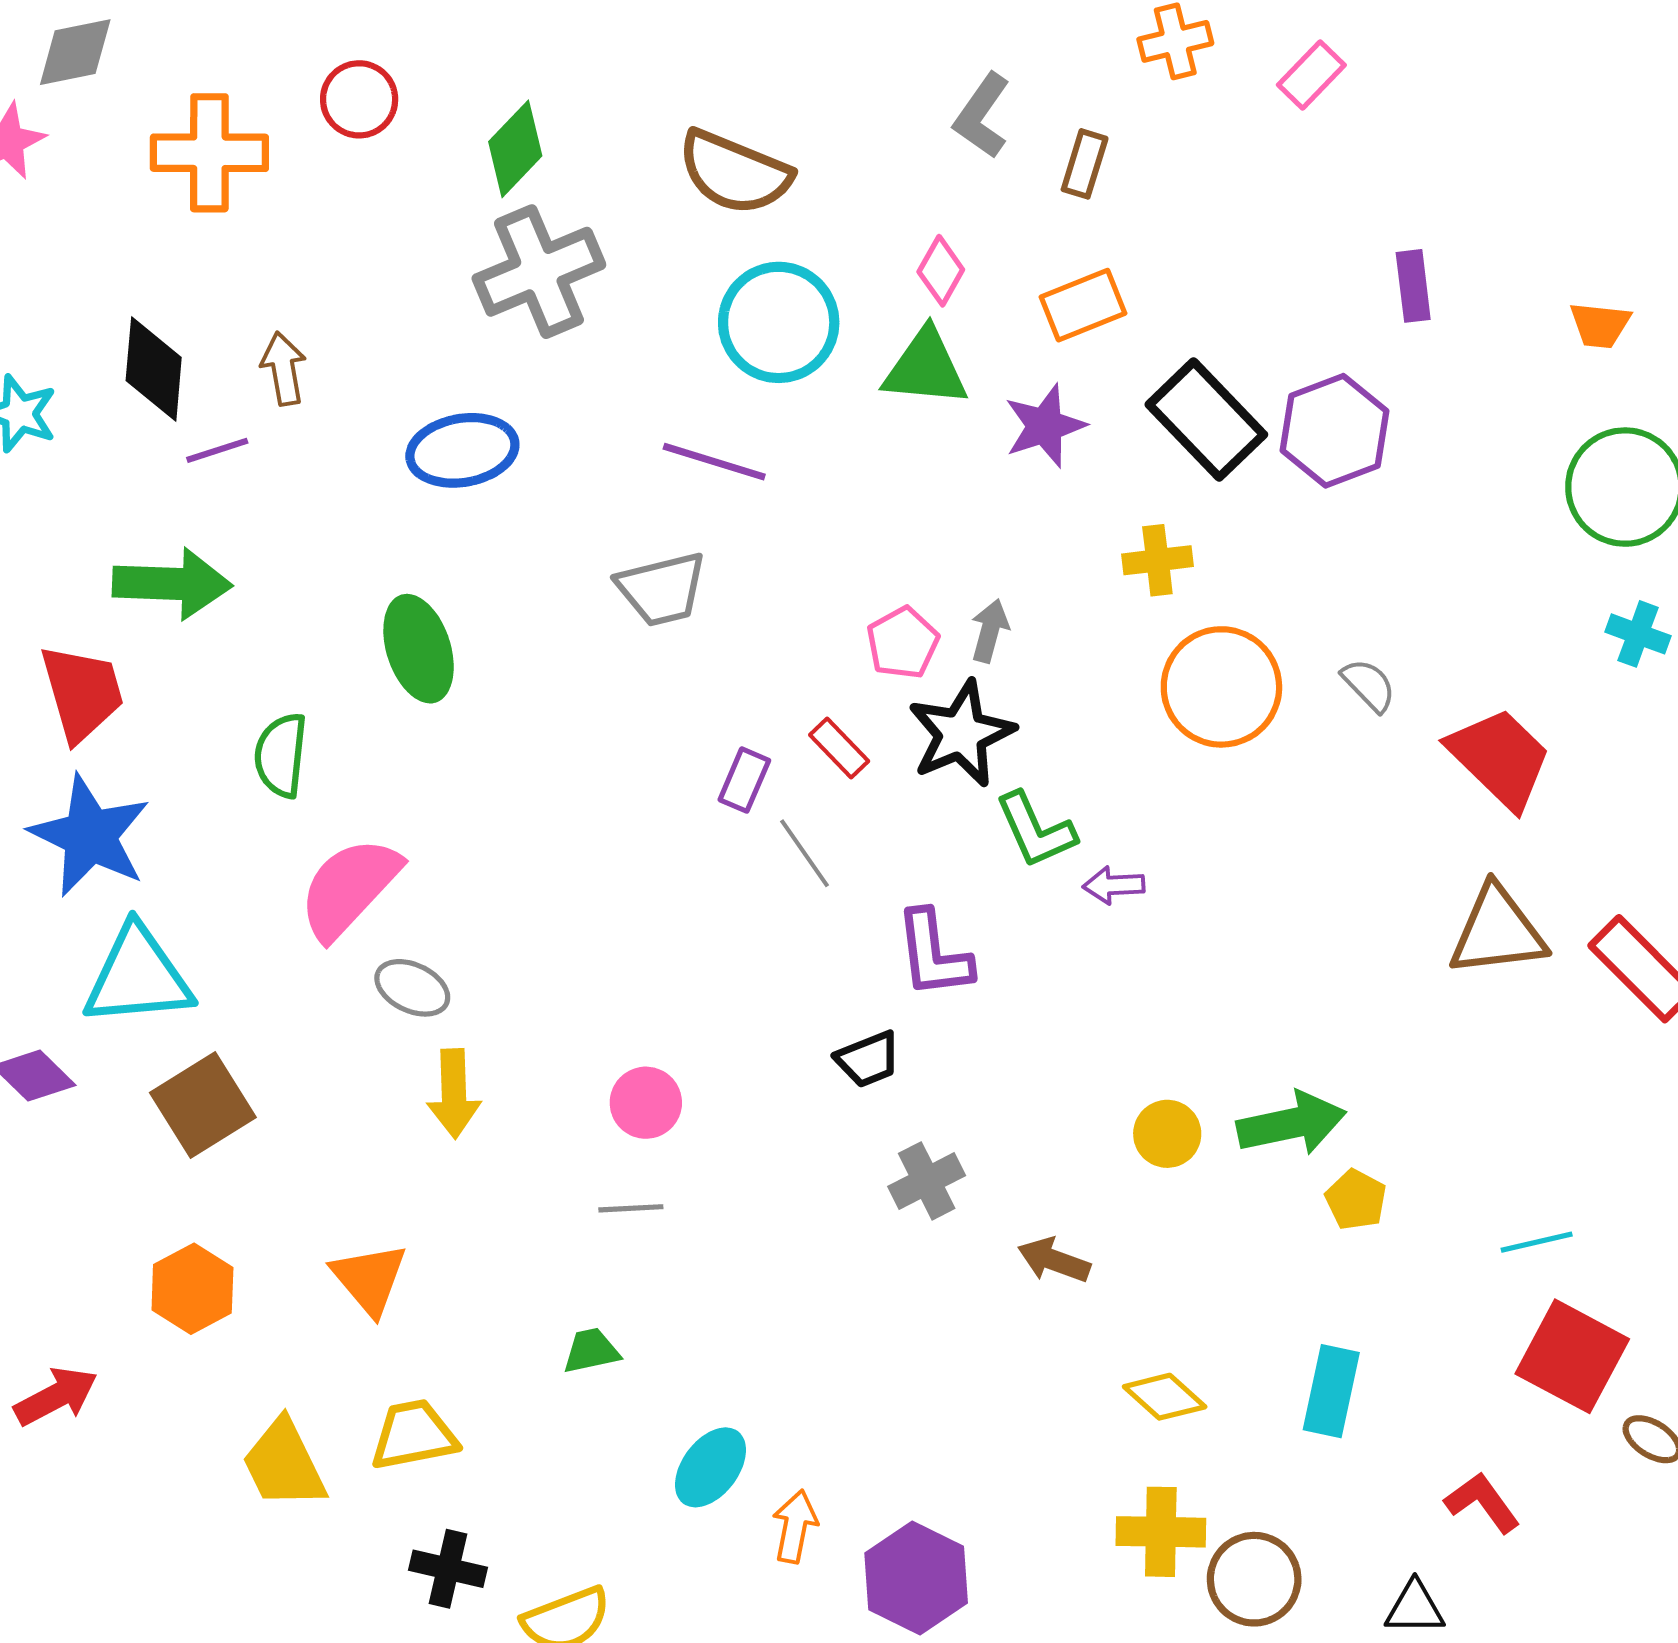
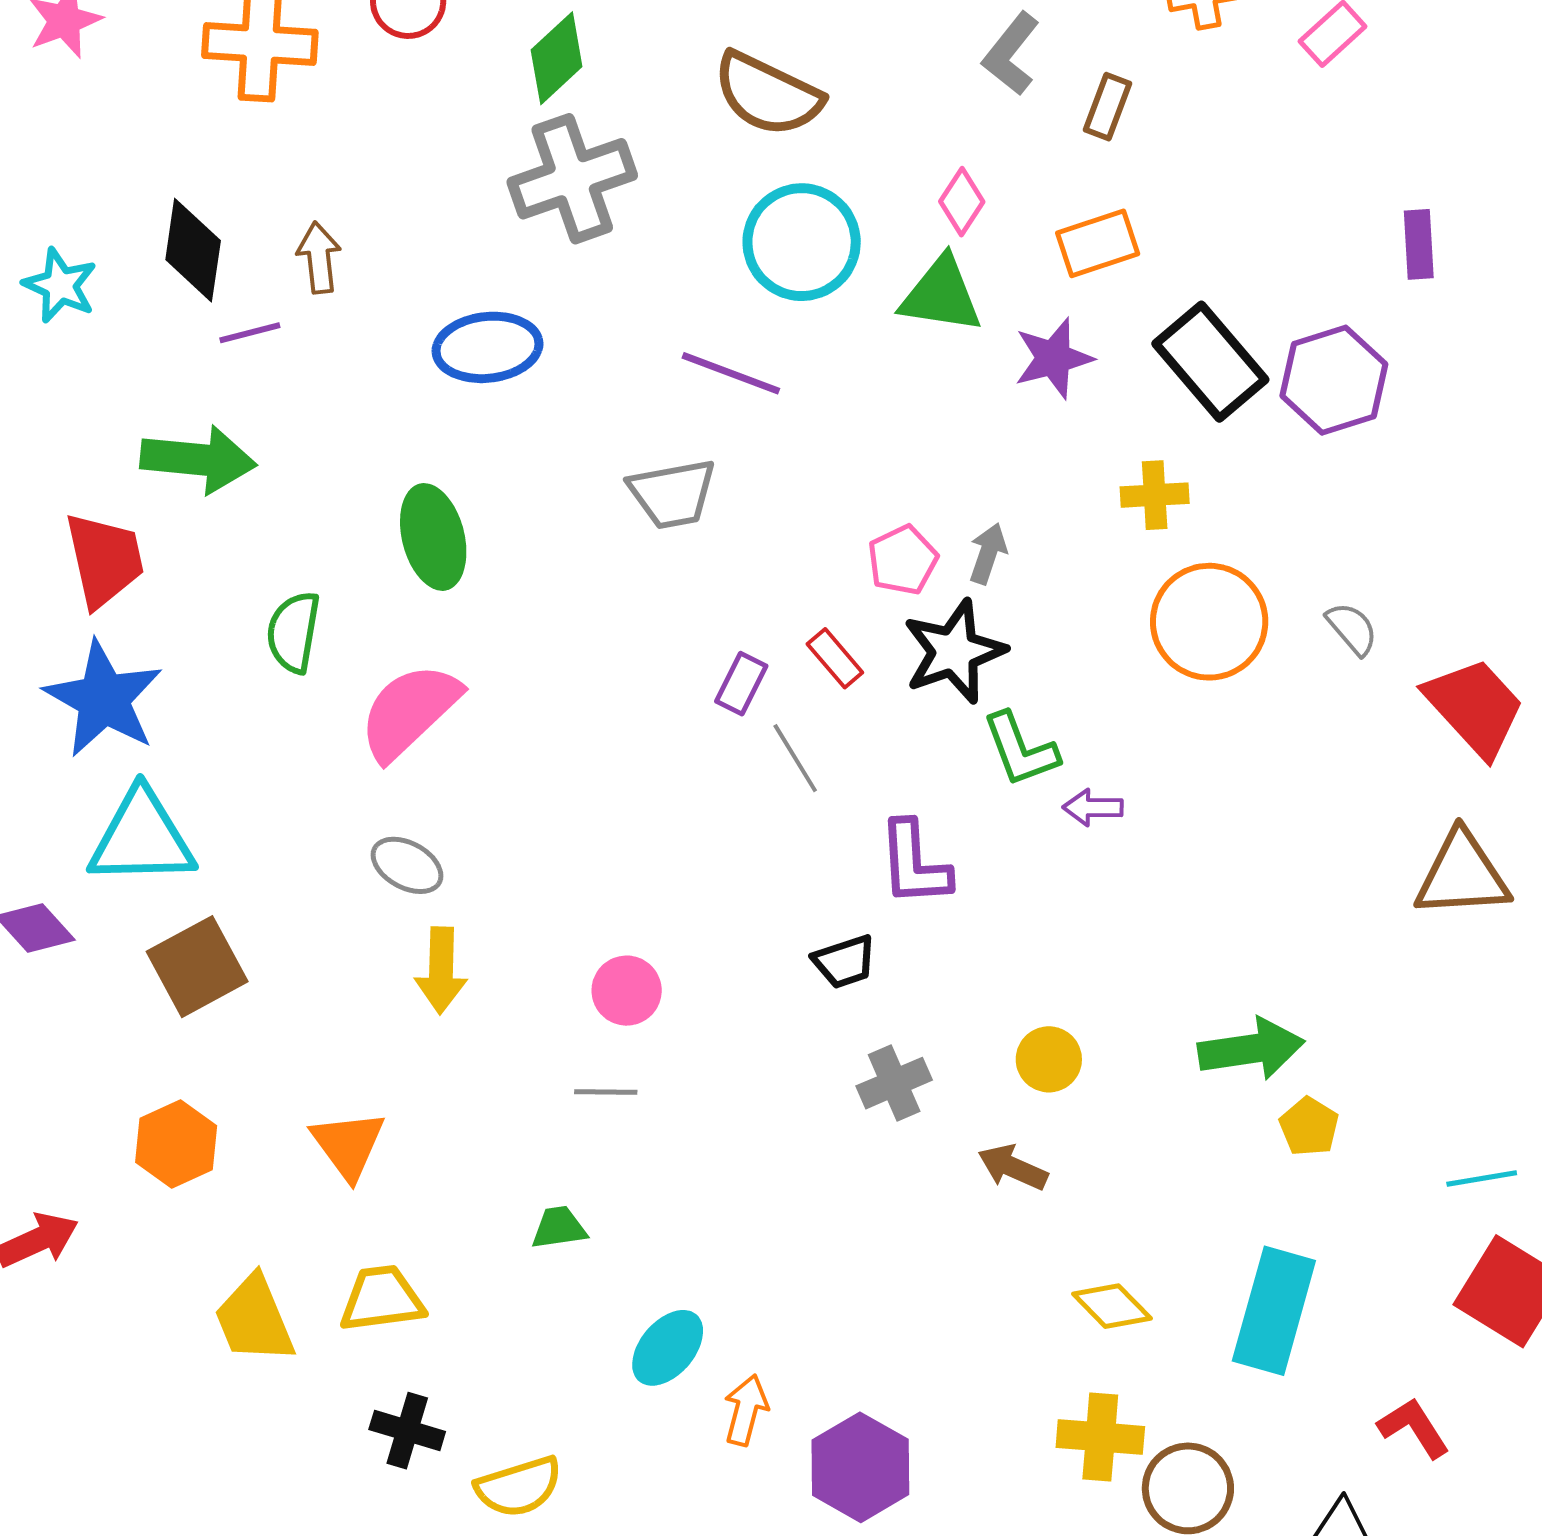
pink semicircle: (349, 888) -> (409, 711), moved
yellow circle: (1167, 1134) -> (1049, 1059), moved
cyan rectangle: (1331, 1391) -> (1274, 1311), size x1.4

